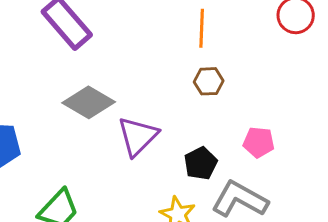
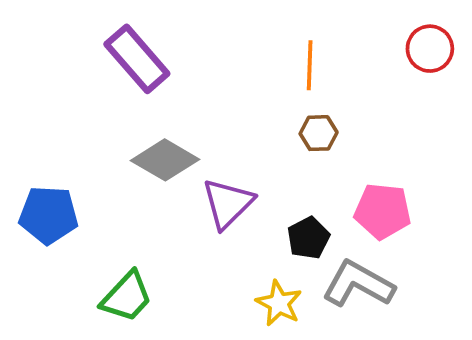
pink pentagon: (259, 142) -> (383, 211), size x1.4

